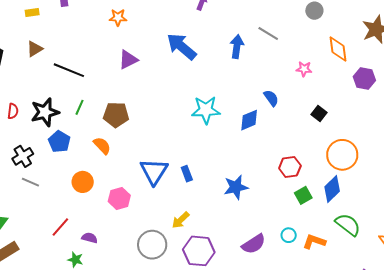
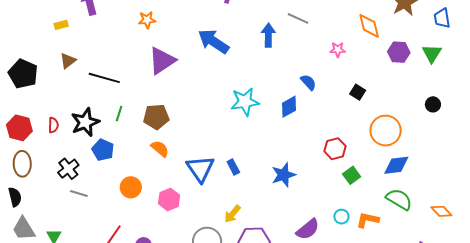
purple triangle: (128, 60) -> (162, 61), size x1.4
orange semicircle: (102, 146) -> (160, 149), moved
blue diamond: (332, 189) -> (396, 165), moved, turned 44

